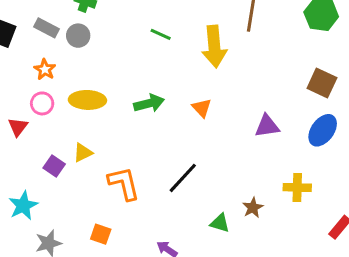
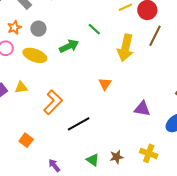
gray circle: (78, 36) -> (38, 29), moved
green arrow: (149, 103) -> (69, 46), moved, turned -30
orange L-shape: (124, 183) -> (53, 102), moved, turned 40
orange square: (101, 234) -> (26, 140), moved

